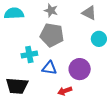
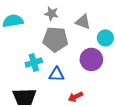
gray triangle: (89, 13) -> (83, 22), moved
purple circle: (80, 69) -> (91, 59), moved

